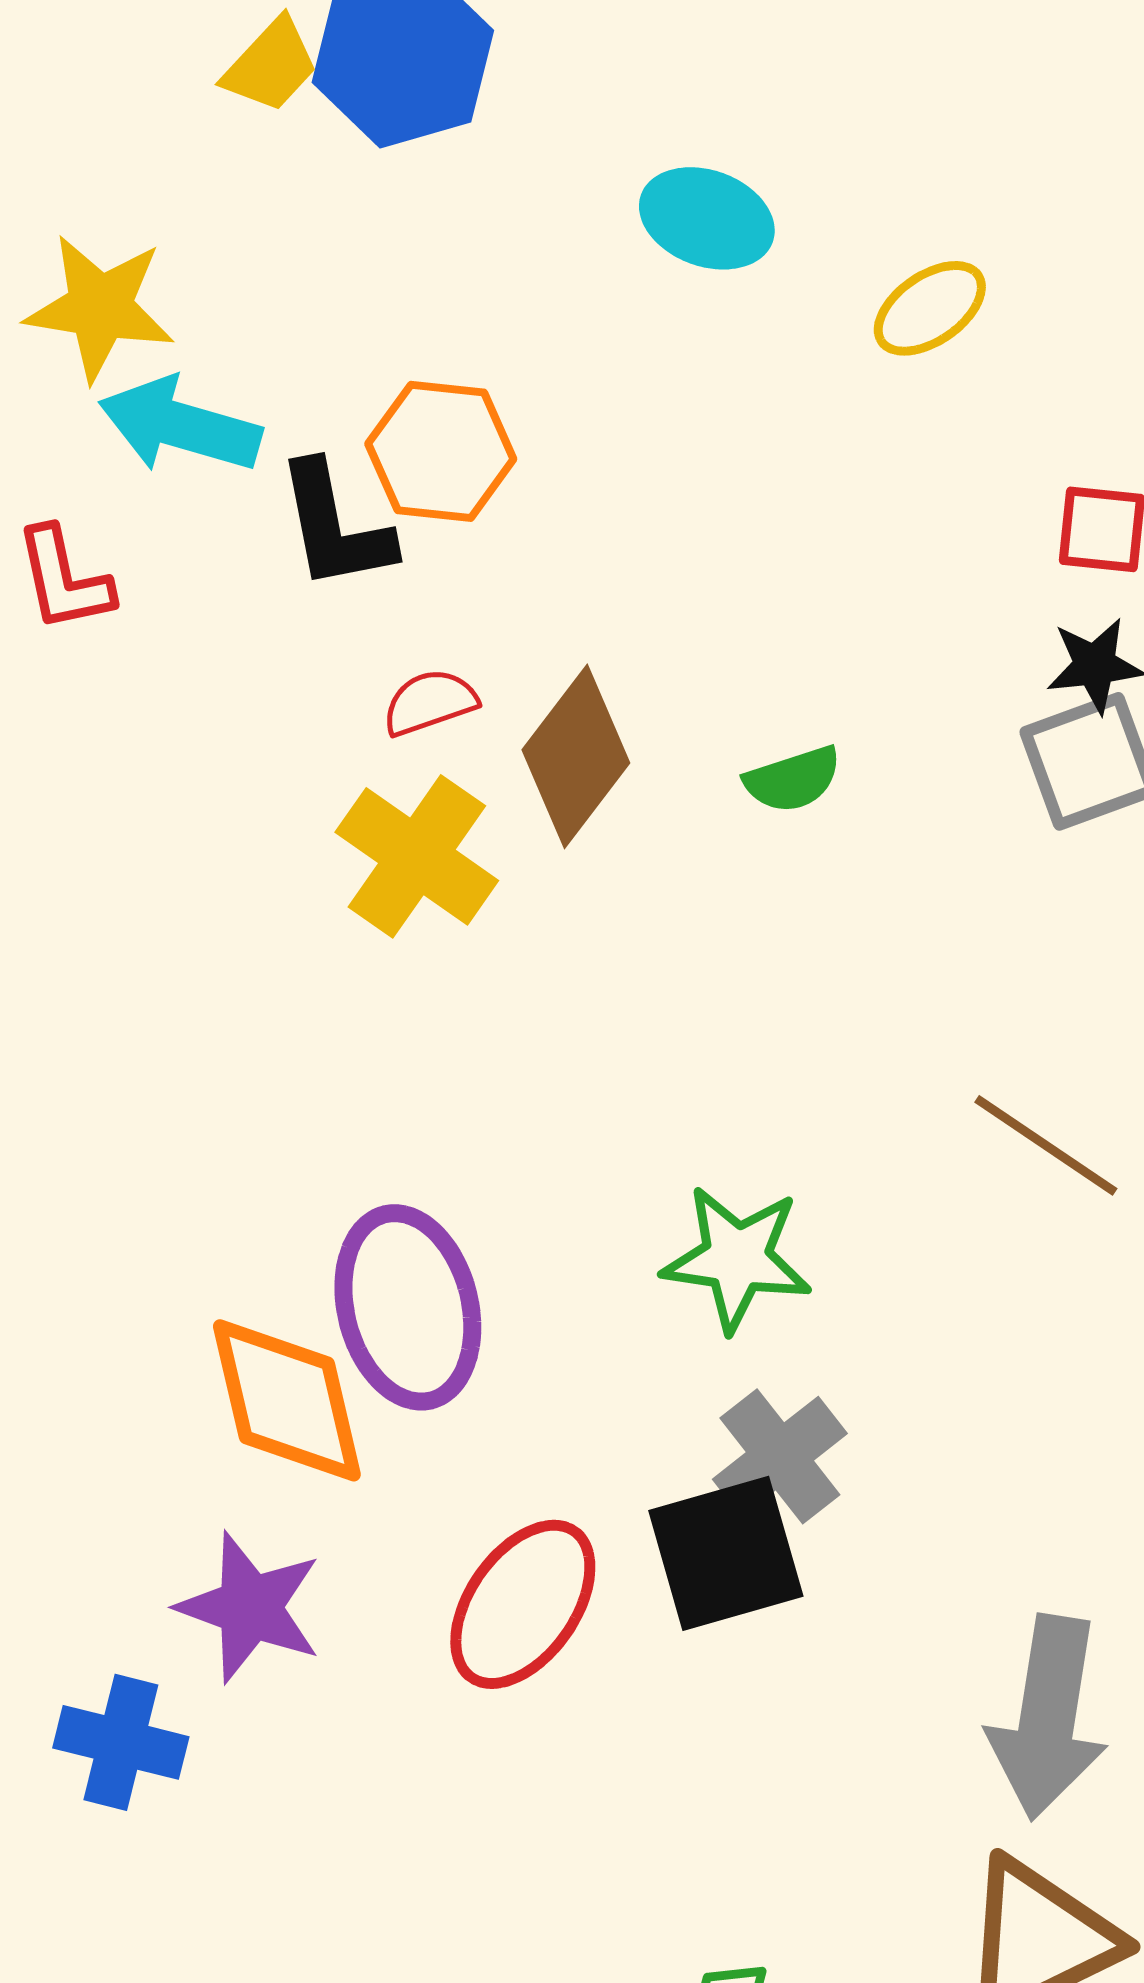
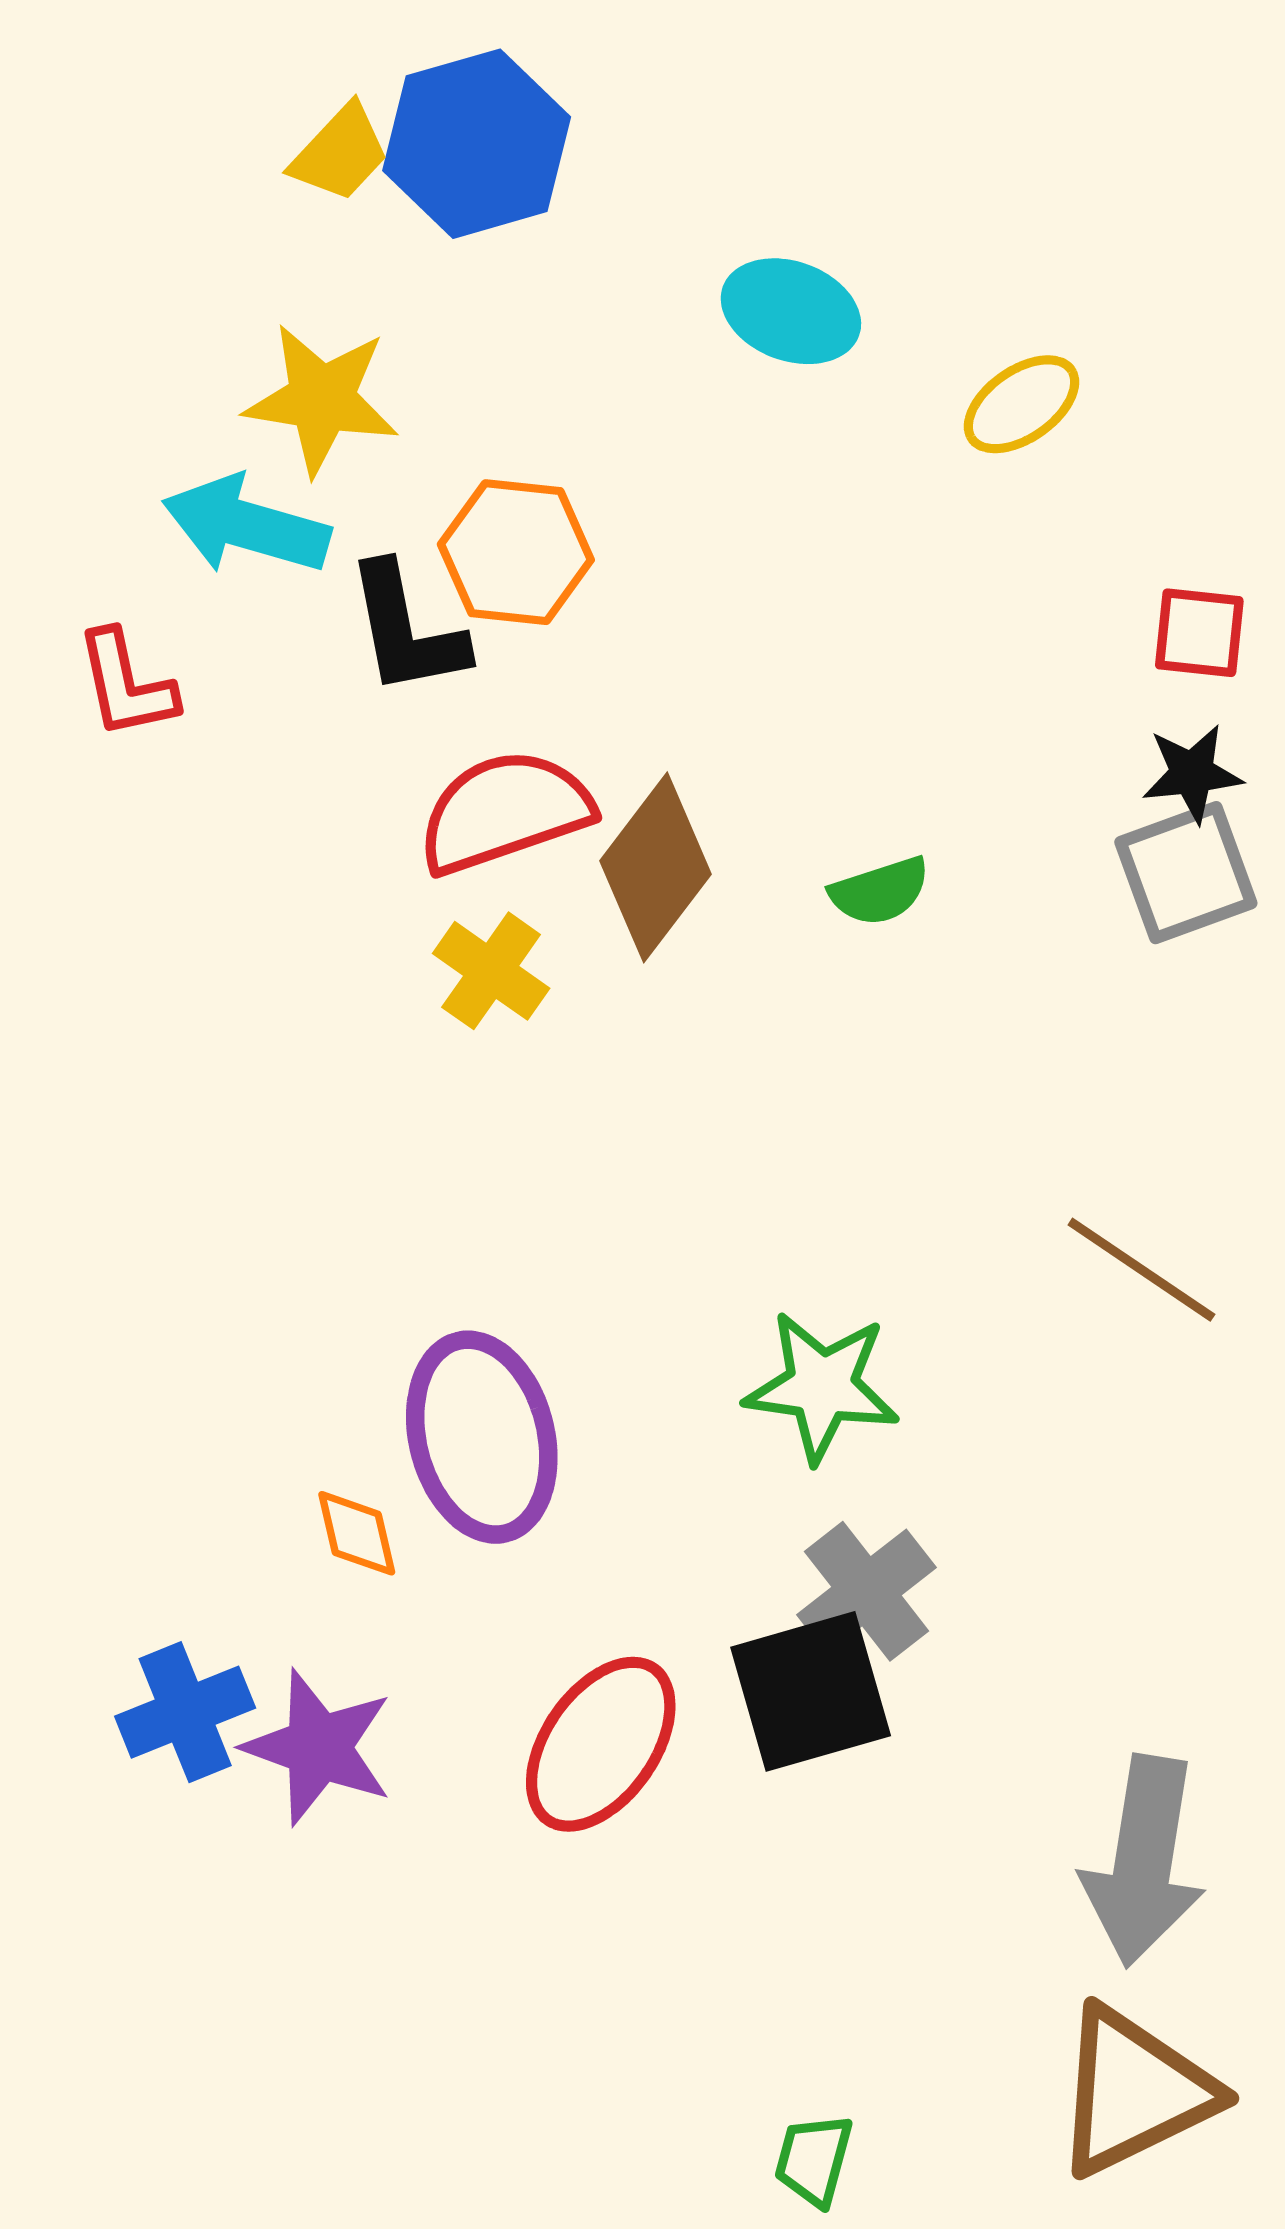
yellow star: (100, 307) -> (322, 399), moved
red semicircle: (430, 702) -> (505, 812), size x1.8
yellow cross: (417, 856) -> (491, 971), size x0.7
orange diamond: (287, 1400) -> (357, 1533), size x0.5
blue cross: (121, 1742) -> (185, 1712), moved, turned -36

